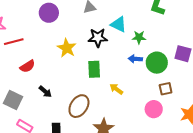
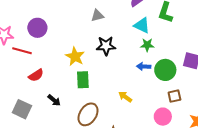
purple circle: (49, 13) -> (37, 28), moved
cyan triangle: (118, 24) -> (142, 25), moved
red line: (14, 42) -> (22, 51), turned 30
green rectangle: (94, 69) -> (83, 80), moved

